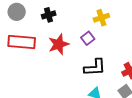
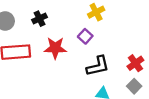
red star: (59, 44) -> (55, 48), turned 30

